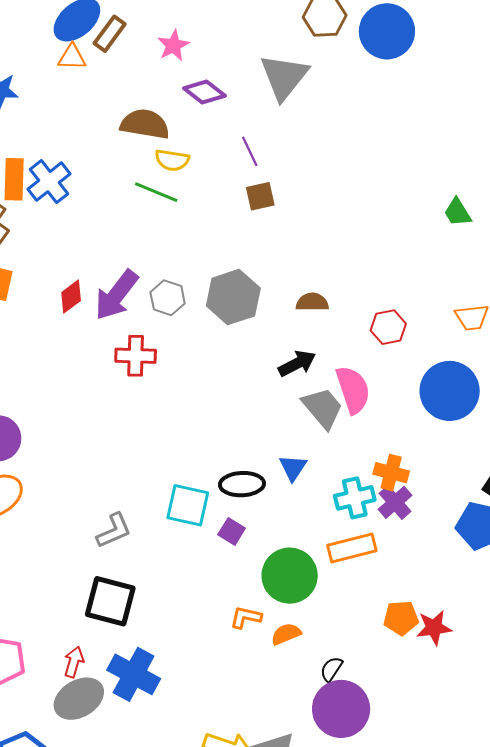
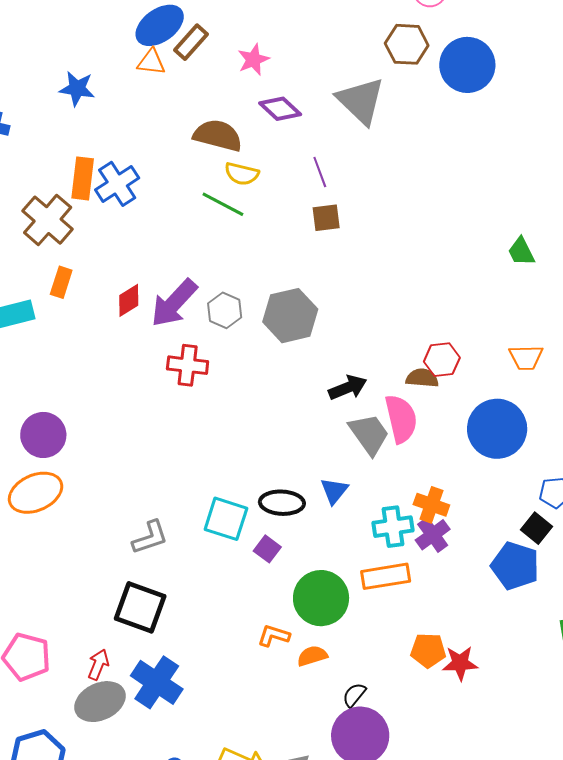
gray triangle: (284, 77) -> (361, 101), turned -30
brown semicircle: (312, 302) -> (422, 378), moved

